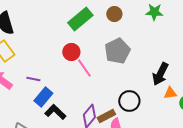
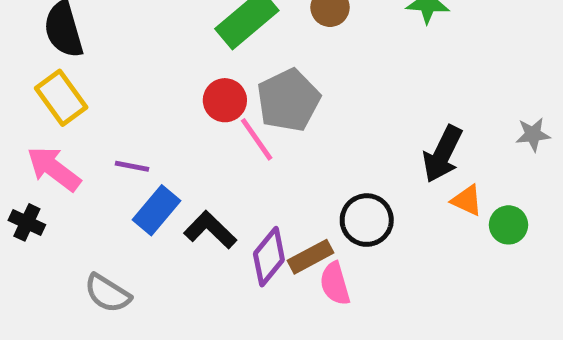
gray pentagon: (117, 51) -> (288, 100), moved
orange triangle: (170, 93) -> (467, 200), turned 32
black L-shape: (55, 112) -> (210, 230), moved

